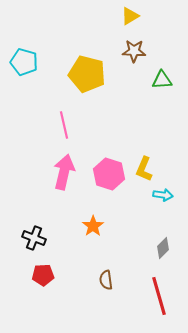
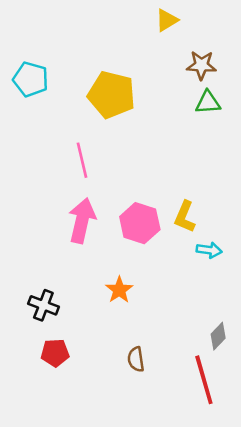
brown star: (134, 51) -> (201, 65), moved
gray diamond: (163, 248) -> (218, 336), moved

